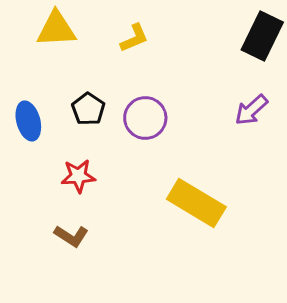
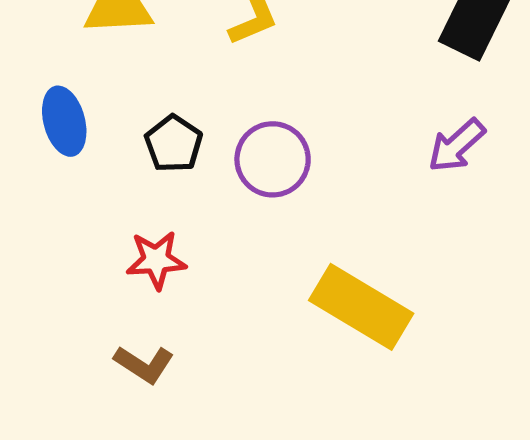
blue ellipse: (28, 121) -> (64, 121), moved

